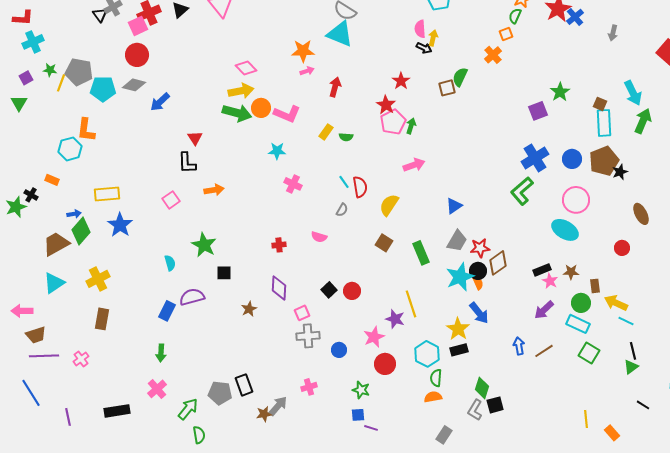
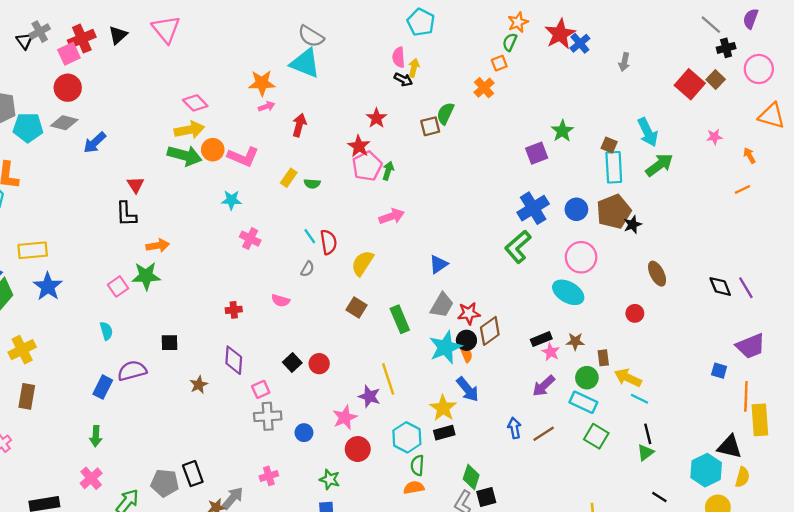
green arrow: (643, 121) -> (659, 165), turned 30
pink square: (171, 200) -> (118, 286), moved
green star: (204, 245) -> (146, 276), moved, turned -30

